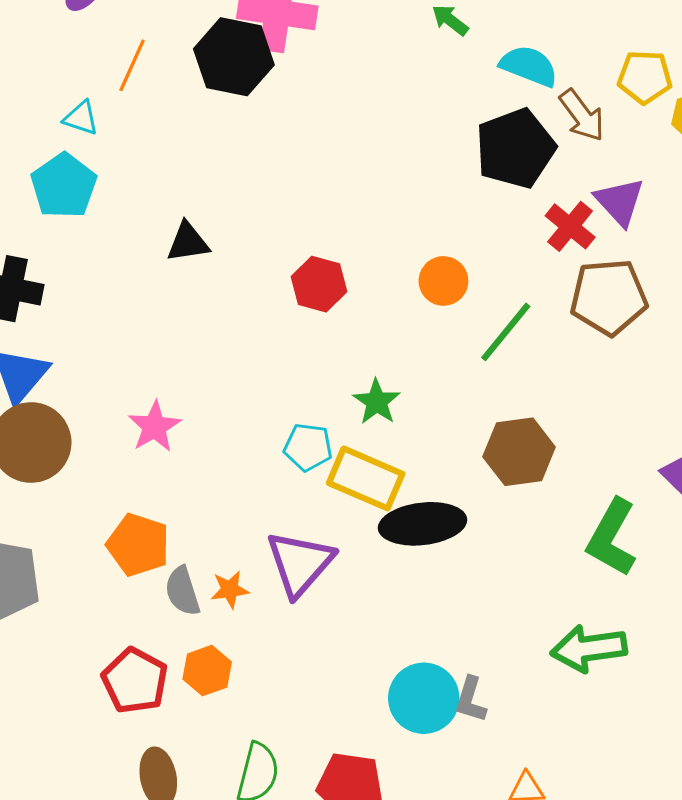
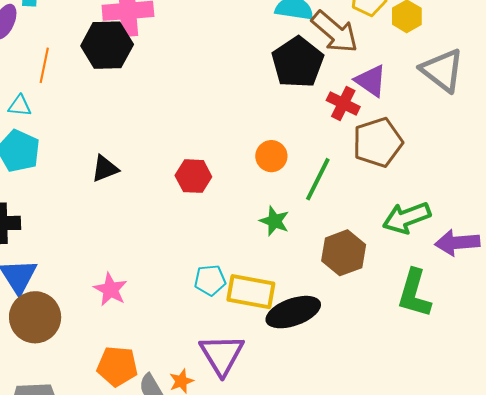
brown arrow: (582, 115) -> (335, 32), size x1.4
green star: (377, 402) -> (274, 221), moved
green arrow: (589, 648) -> (407, 218), moved

